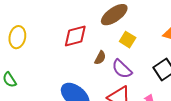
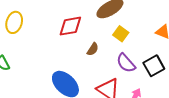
purple semicircle: (122, 69) -> (126, 63), moved

